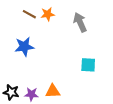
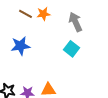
cyan square: (88, 65) -> (71, 49), moved, turned 35

